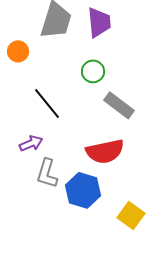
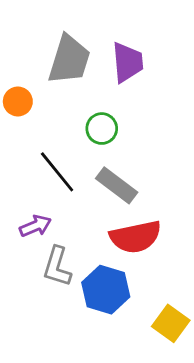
green circle: (93, 71) -> (102, 129), moved
gray rectangle: (119, 105) -> (117, 185), moved

